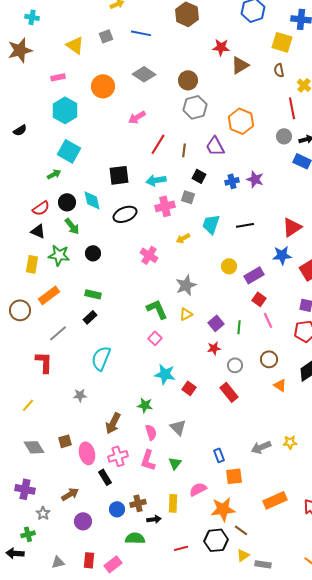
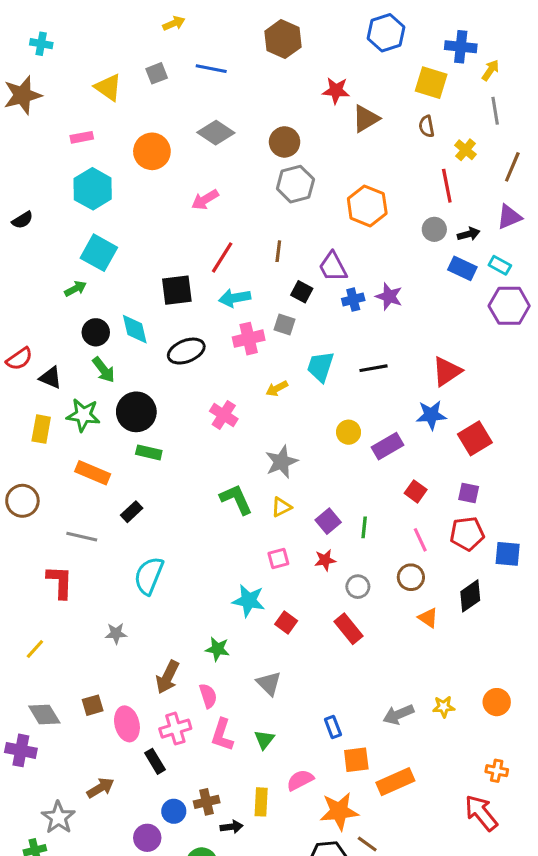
red line: (158, 144) -> (222, 257), moved
purple trapezoid: (215, 146) -> (333, 267), moved
red semicircle: (41, 208) -> (19, 359), moved
black circle: (93, 253) -> (136, 412), size x1.6
green rectangle: (93, 294) -> (149, 452), moved
orange rectangle: (49, 295) -> (93, 473), moved, turned 60
red square: (259, 299) -> (416, 491), moved
pink line: (268, 320) -> (420, 540), moved
gray line: (58, 333) -> (82, 537), turned 54
pink square: (155, 338) -> (278, 559), moved, turned 32
pink semicircle: (151, 432) -> (208, 696), moved
purple cross: (25, 489) -> (21, 750), moved
orange rectangle: (275, 500) -> (395, 782), moved
gray star: (43, 513) -> (58, 817), size x1.5
purple circle: (83, 521) -> (147, 838), moved

